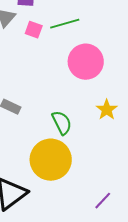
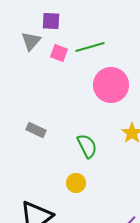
yellow circle: (51, 160) -> (76, 183), size x0.5

